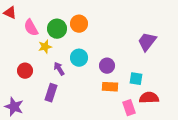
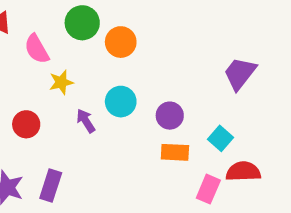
green circle: (57, 29) -> (82, 23), moved
cyan square: (136, 79) -> (221, 138), turned 32
purple rectangle: (51, 93) -> (51, 186), moved
pink rectangle: (129, 108) -> (208, 189), turned 42

